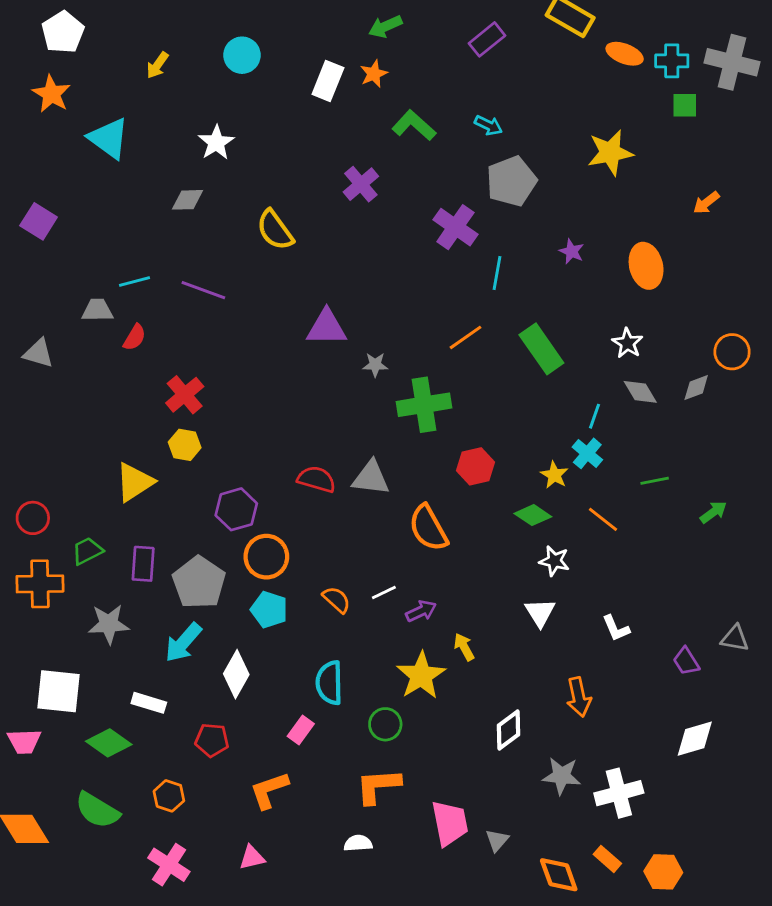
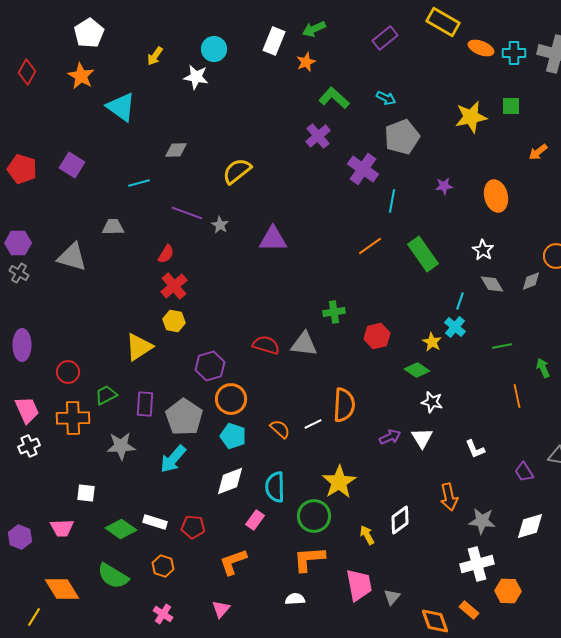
white rectangle: (328, 81) -> (274, 41), moved
green square: (685, 105) -> (511, 106), moved
white star: (216, 143) -> (196, 77), moved, turned -30
purple cross: (361, 184) -> (318, 136), moved
yellow semicircle: (275, 230) -> (237, 171), turned 88
purple star: (572, 251) -> (444, 186), turned -30
cyan line: (135, 282) -> (139, 183), moved
red semicircle: (135, 337) -> (166, 254), moved
gray triangle: (39, 353) -> (72, 257), size x1.4
gray star: (375, 365) -> (220, 225), moved, turned 30
green cross: (424, 405) -> (334, 312), moved, size x0.6
green arrow: (713, 512) -> (543, 368), turned -78
orange line: (603, 519) -> (517, 396), moved, turned 40
orange semicircle: (428, 528) -> (344, 405), moved, turned -148
purple arrow: (421, 611) -> (390, 437), moved
yellow arrow: (464, 647) -> (367, 535), moved
white diamond: (236, 674) -> (230, 481), moved, turned 40
white square: (59, 691) -> (86, 493), size x0.6
white rectangle: (149, 703) -> (155, 522), moved
green circle: (385, 724) -> (314, 516), size x1.4
gray star: (562, 776) -> (482, 521), moved
pink triangle: (252, 858) -> (221, 609), turned -36
pink cross: (169, 865) -> (163, 614), size x0.7
orange hexagon: (663, 872) -> (508, 591), moved

